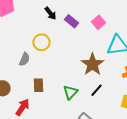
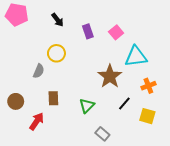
black arrow: (50, 13) -> (57, 20), moved
purple rectangle: (71, 21) -> (88, 31), turned 32
black line: (96, 90) -> (124, 103), moved

